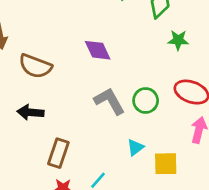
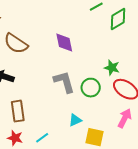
green star: (178, 40) -> (112, 68), moved
brown rectangle: (58, 153) -> (18, 111), turned -40

